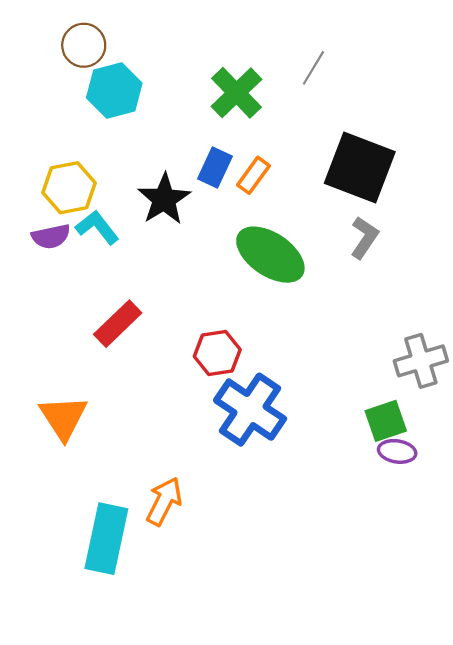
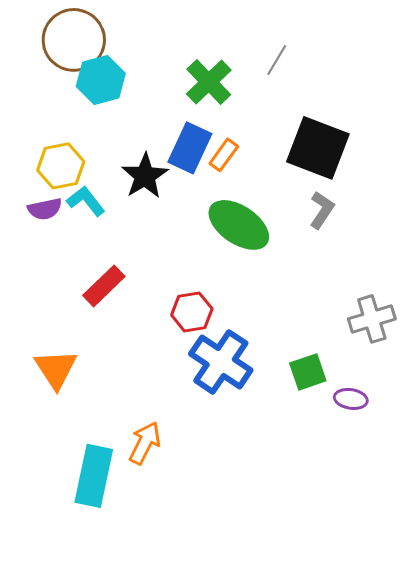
brown circle: (84, 45) -> (74, 40), size x1.6
blue rectangle: (215, 167) -> (190, 148), size x1.4
green square: (386, 421) -> (308, 372), moved

